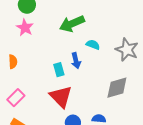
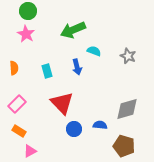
gray star: (127, 50) -> (128, 56), size x0.7
cyan rectangle: (59, 70) -> (47, 71), moved
gray diamond: (117, 88) -> (127, 109), moved

